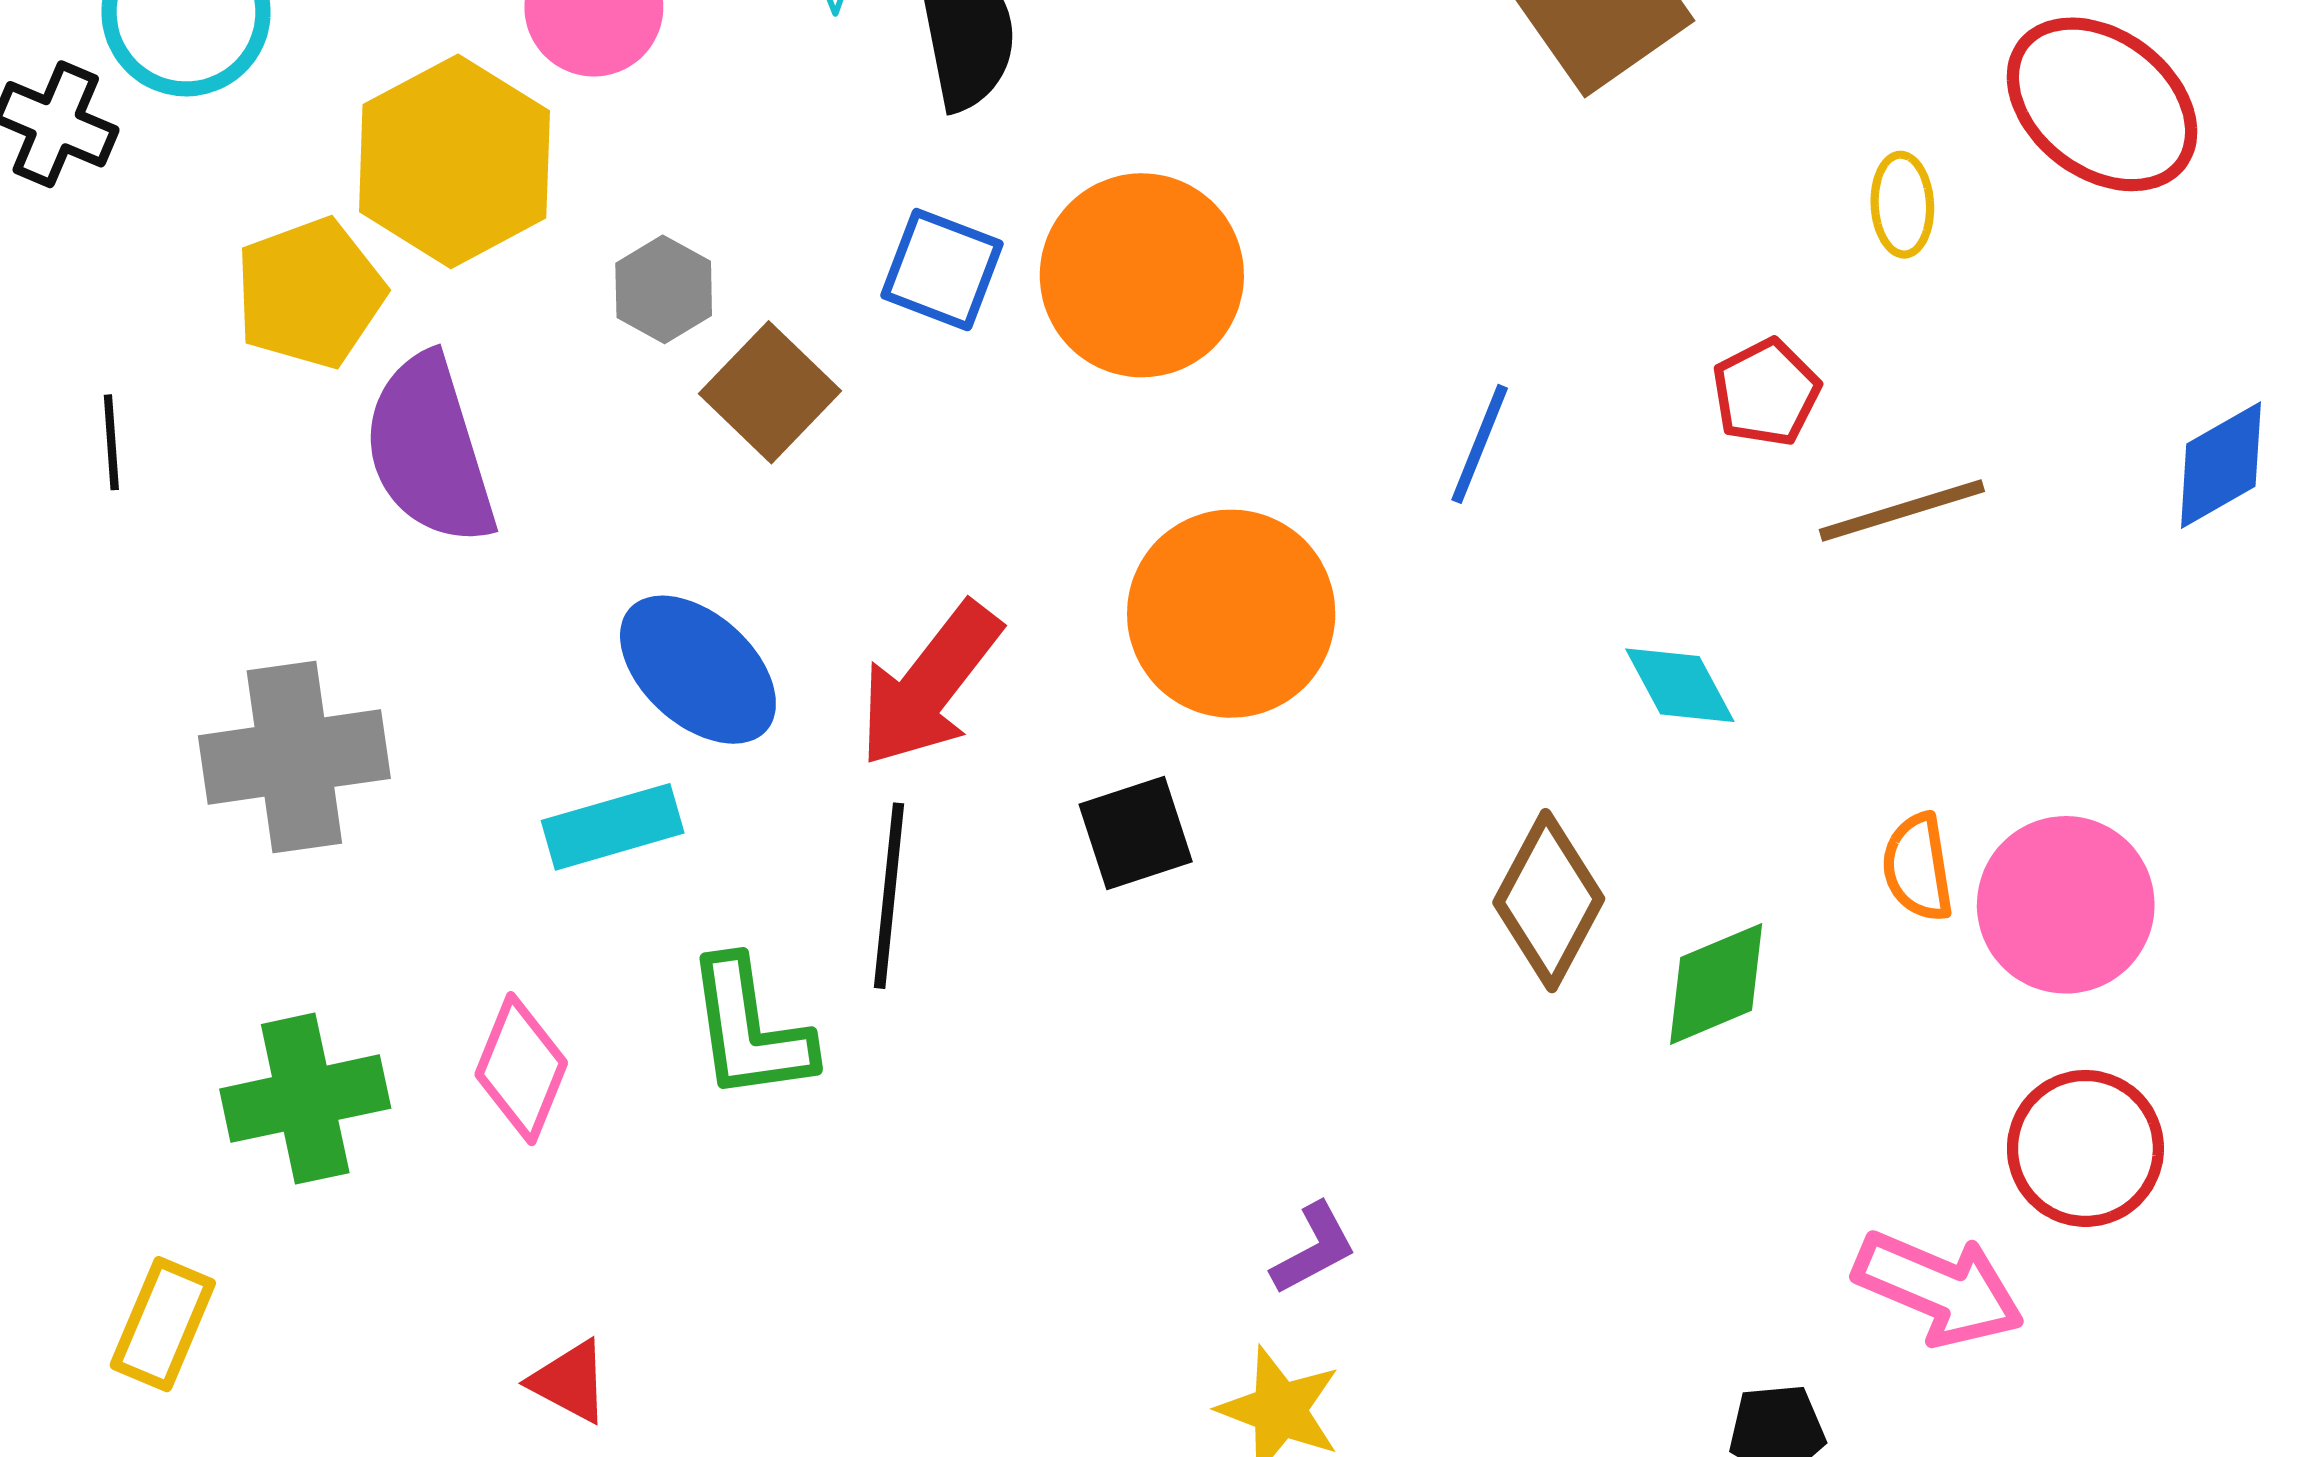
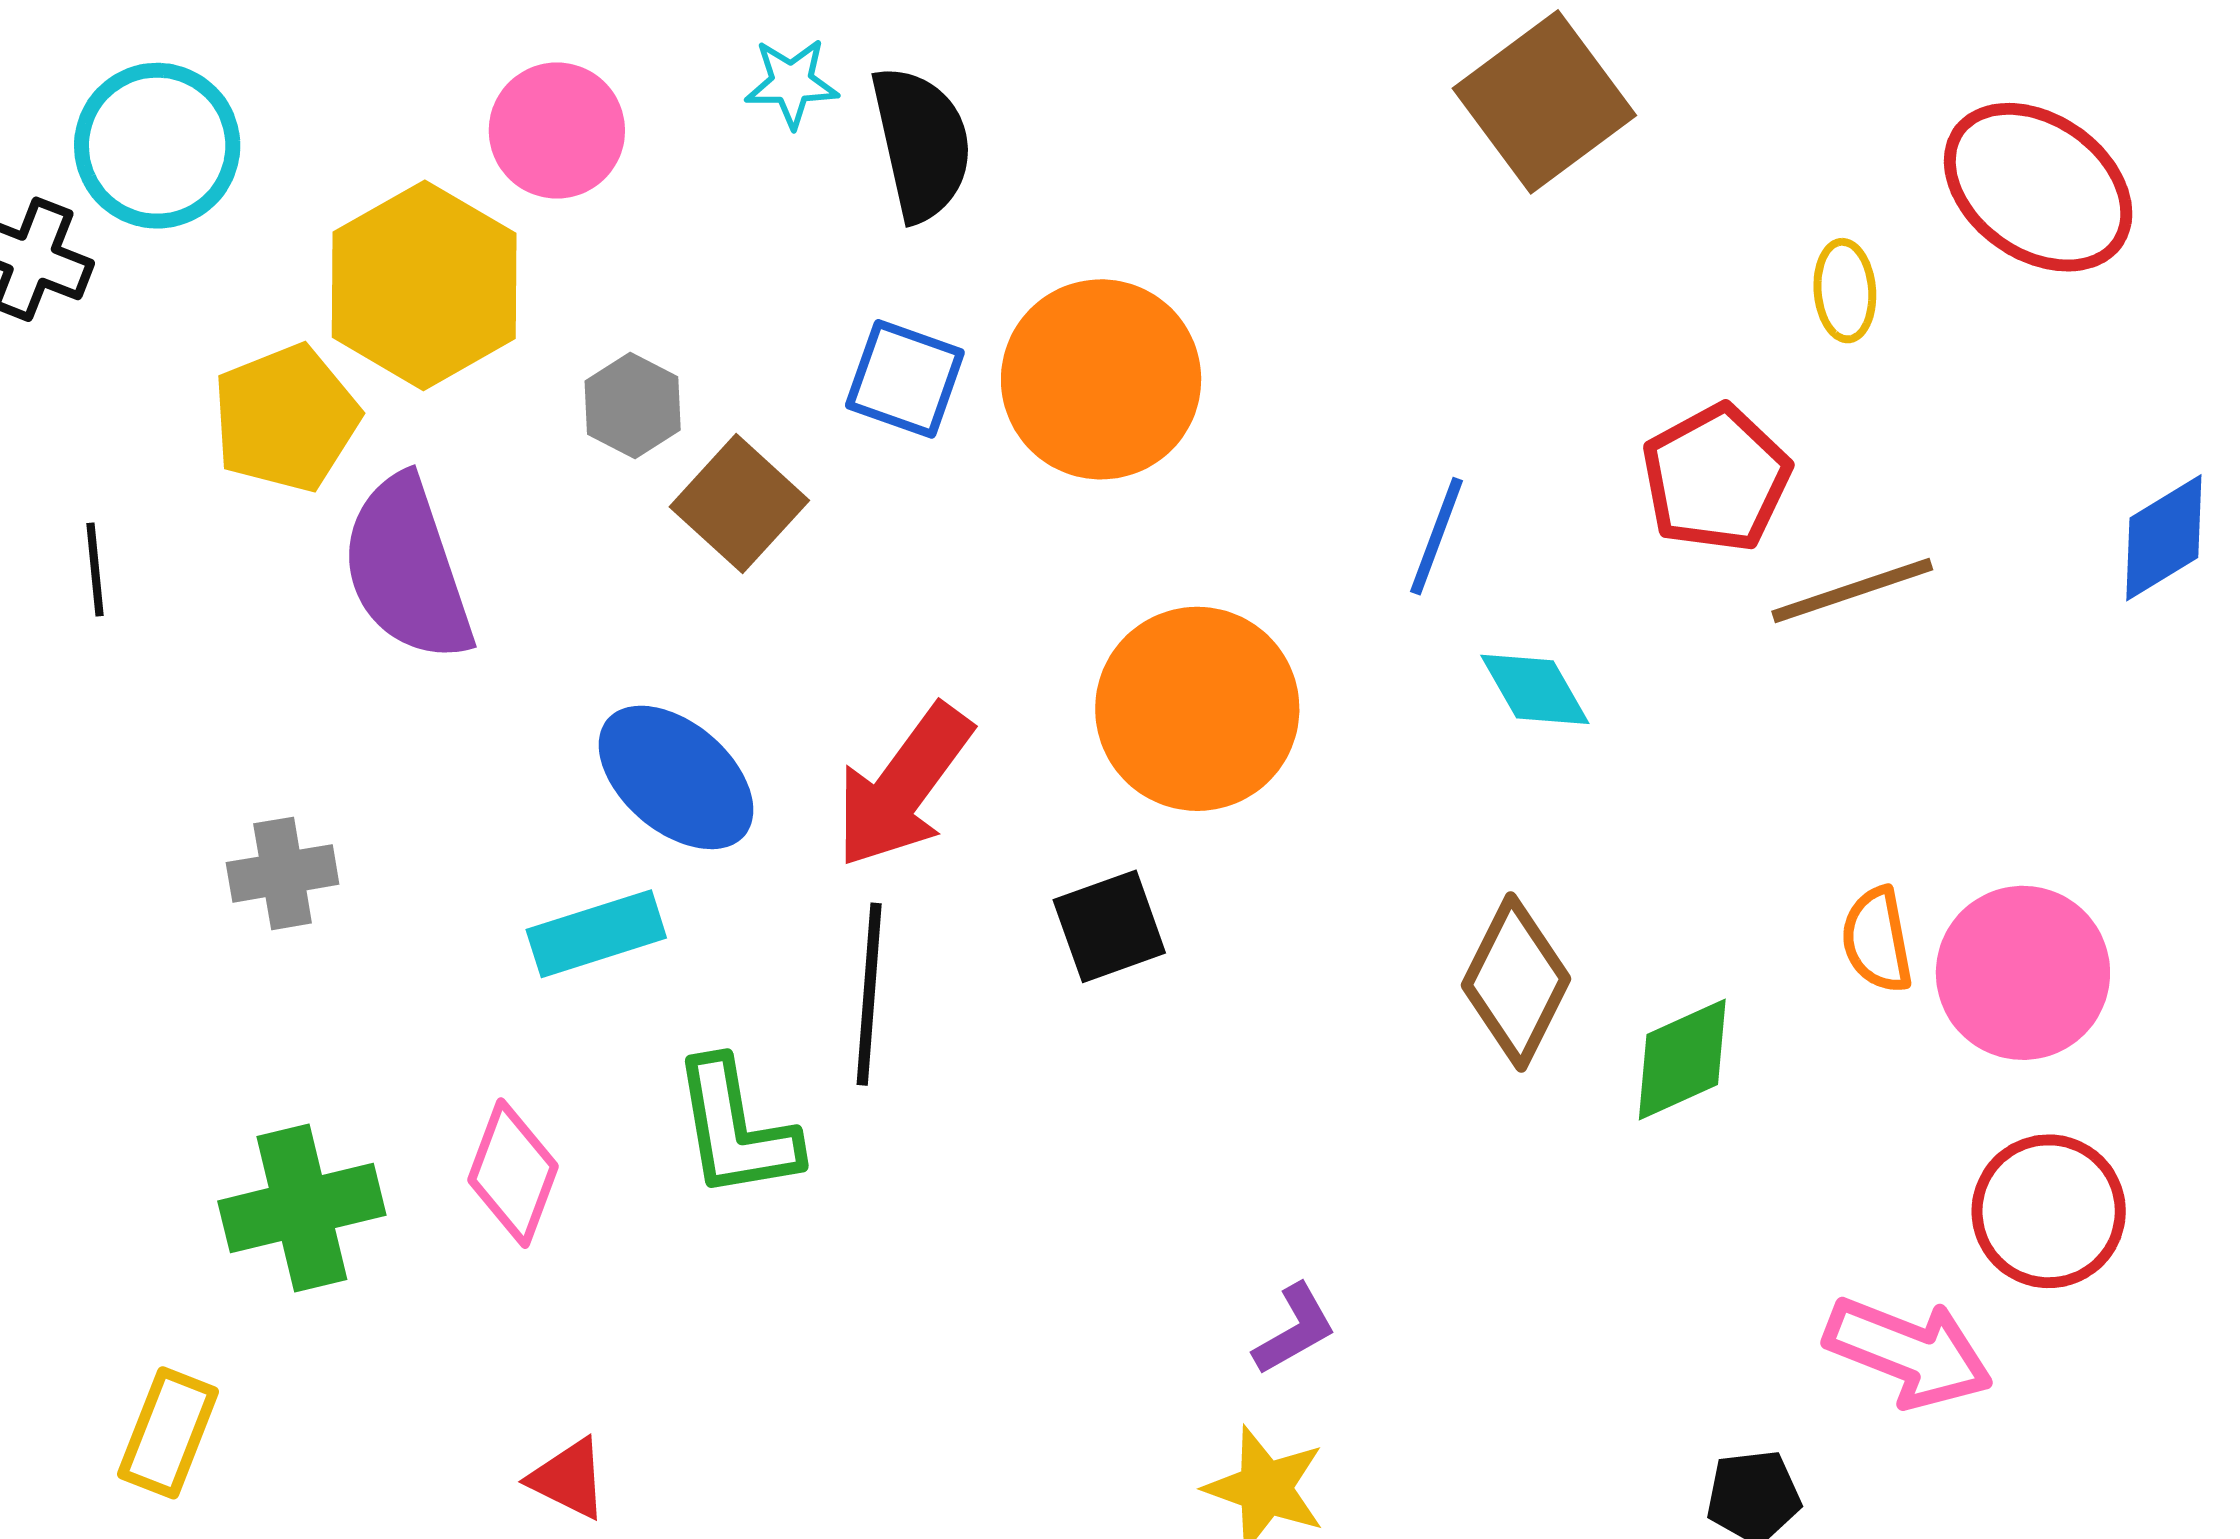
red pentagon: (1766, 392) -> (1716, 478), size x1.4
cyan diamond: (1680, 685) -> (1535, 689), moved
gray cross: (294, 757) -> (283, 873), size x0.6

